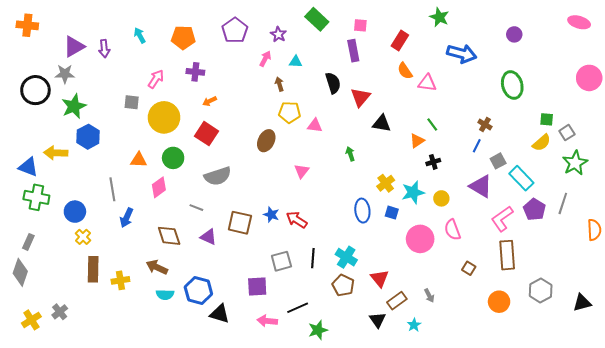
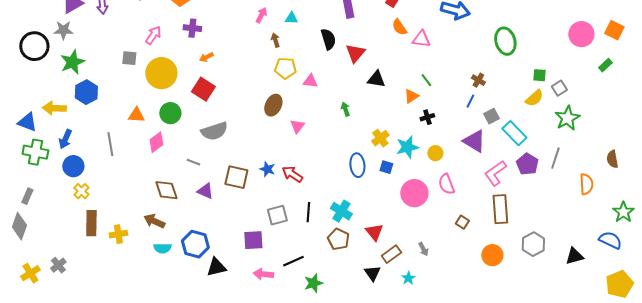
brown ellipse: (266, 141) -> (273, 105), moved
blue arrow: (127, 218) -> (65, 139), moved
black triangle: (220, 314) -> (216, 267), turned -30

